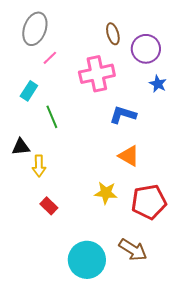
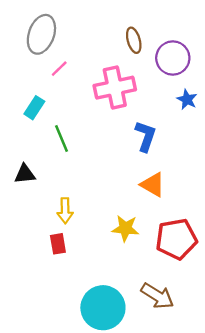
blue L-shape: (123, 115) -> (146, 136), turned 92
yellow arrow: (39, 166) -> (65, 211), moved
red rectangle: (49, 206) -> (58, 244), turned 36

